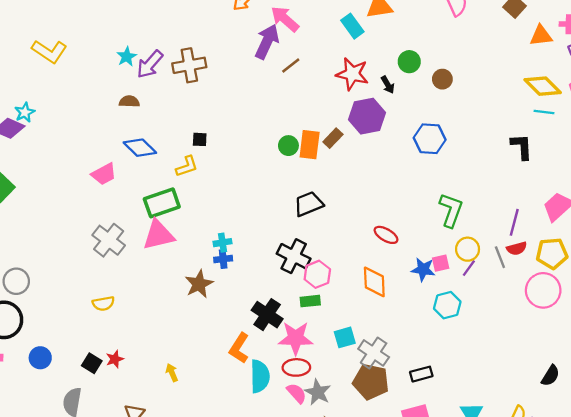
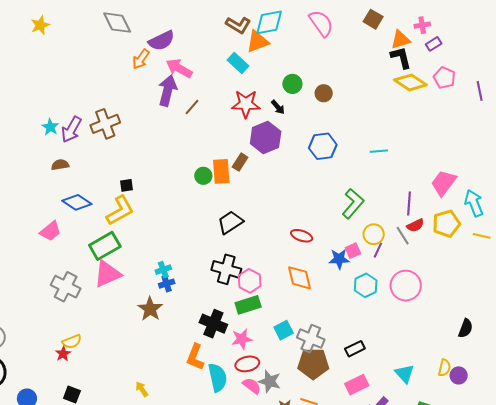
cyan line: (544, 112) -> (379, 151), moved
black L-shape: (522, 147) -> (401, 58), moved
yellow L-shape: (187, 166) -> (120, 211), size x1.5
green L-shape: (451, 210) -> (353, 204), turned 32
pink circle: (543, 290) -> (406, 286), moved
green rectangle: (310, 301) -> (248, 305), size x1.4
pink star: (296, 338) -> (242, 339), size x0.7
red star: (115, 359) -> (63, 354), moved

